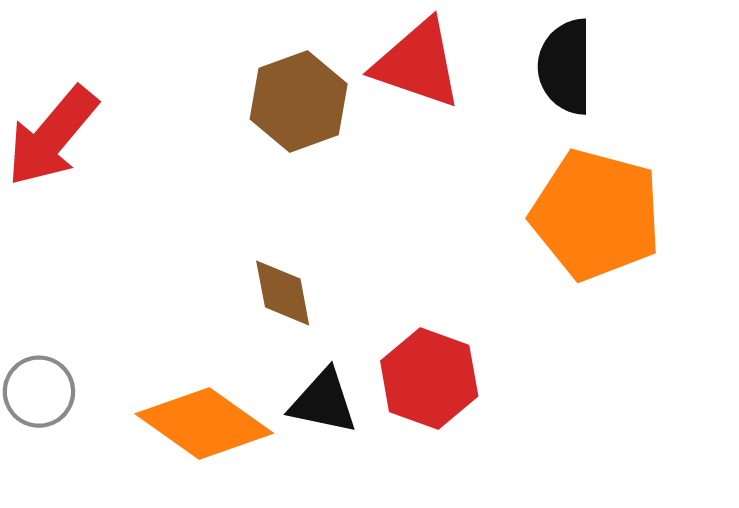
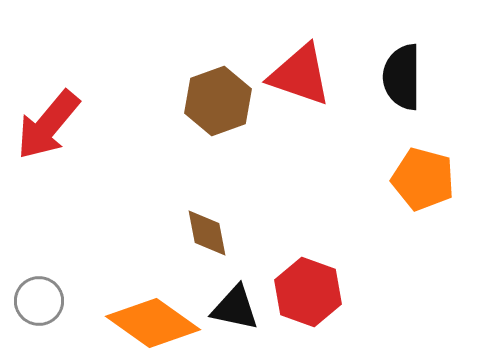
orange pentagon: (596, 215) -> (423, 179), size x0.7

